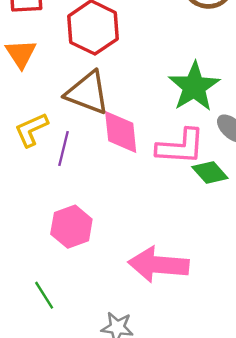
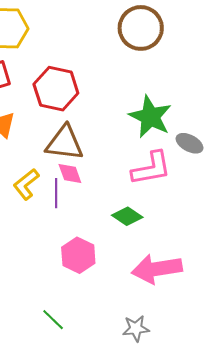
pink diamond: (121, 132) -> (70, 173), moved, size x0.7
green diamond: (210, 173) -> (127, 216), moved
green line: (44, 295) -> (53, 320), moved

